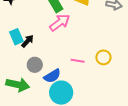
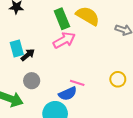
yellow circle: (103, 57) -> (118, 79), moved
blue semicircle: (52, 76) -> (68, 94), moved

